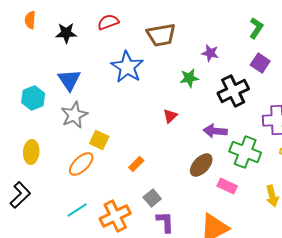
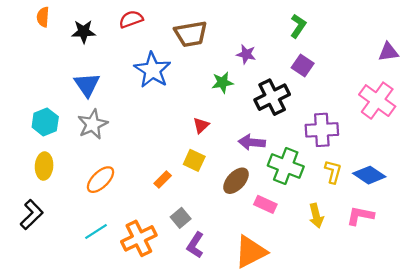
cyan hexagon: (33, 98) -> (45, 122), moved
yellow square: (99, 140) -> (194, 160), moved
purple L-shape: (165, 222) -> (195, 245), turned -145

